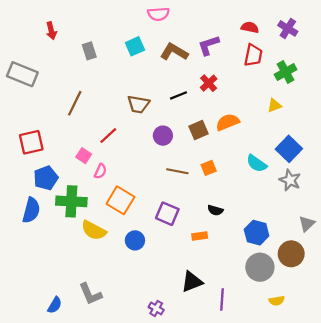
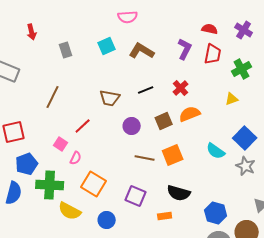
purple L-shape: (209, 45) -> (185, 49), moved, turned 135
red cross: (209, 83) -> (181, 88), moved
orange square: (209, 168) -> (173, 155), size x1.5
black semicircle: (215, 210) -> (179, 193), size x1.6

